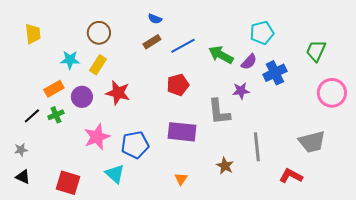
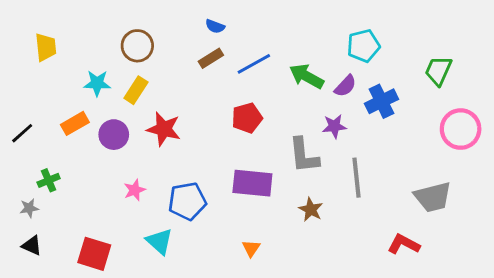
green cross: (56, 115) -> (49, 180), moved
black line: (32, 116) -> (22, 133), moved
pink star: (97, 137) -> (135, 190), size x0.6
gray line: (257, 147) -> (357, 178), moved
brown star: (225, 166) -> (311, 209), moved

